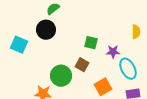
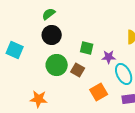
black circle: (46, 30) -> (52, 35), moved
green circle: (61, 76) -> (57, 65), moved

